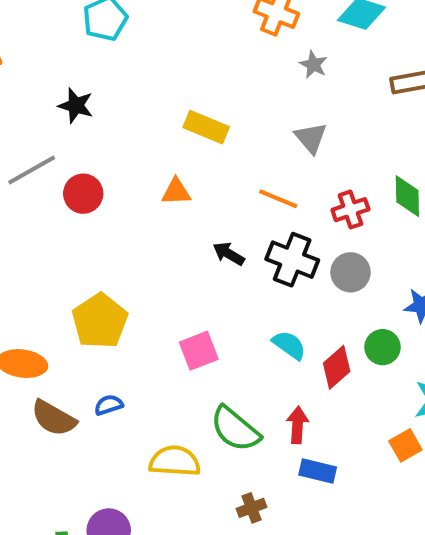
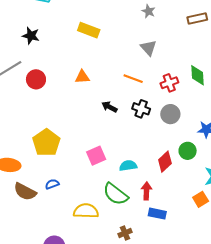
yellow rectangle: (206, 127) -> (89, 30), moved
black cross: (292, 260) -> (141, 109), size x0.7
cyan semicircle: (289, 345) -> (128, 166), moved, turned -42

